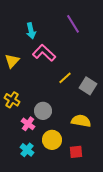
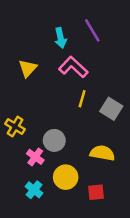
cyan arrow: (31, 31) -> (61, 38), moved
pink L-shape: (44, 53) -> (73, 67), moved
yellow triangle: (12, 61) -> (28, 68), moved
yellow line: (65, 78) -> (82, 99), turned -32

